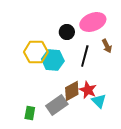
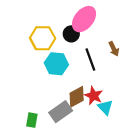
pink ellipse: (93, 22) -> (84, 19), moved, turned -30
yellow hexagon: (36, 52) -> (43, 38), moved
black line: (85, 56) -> (90, 59), turned -35

